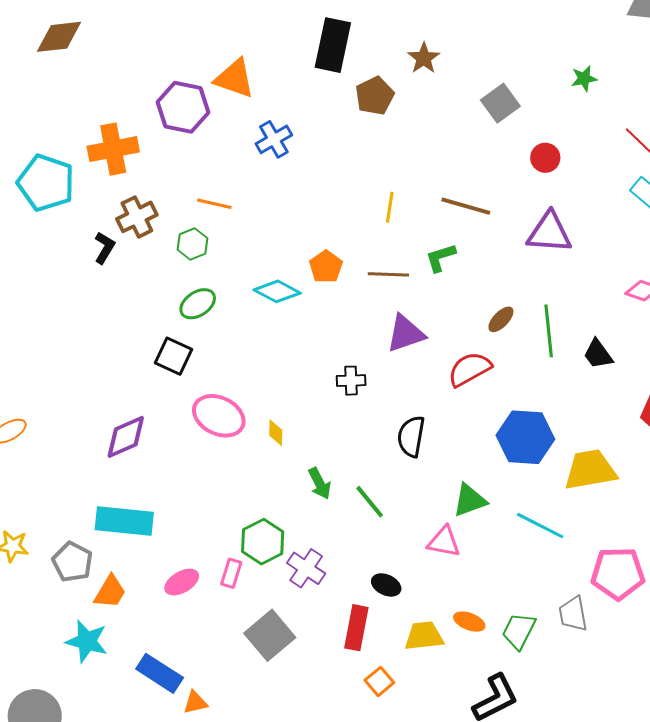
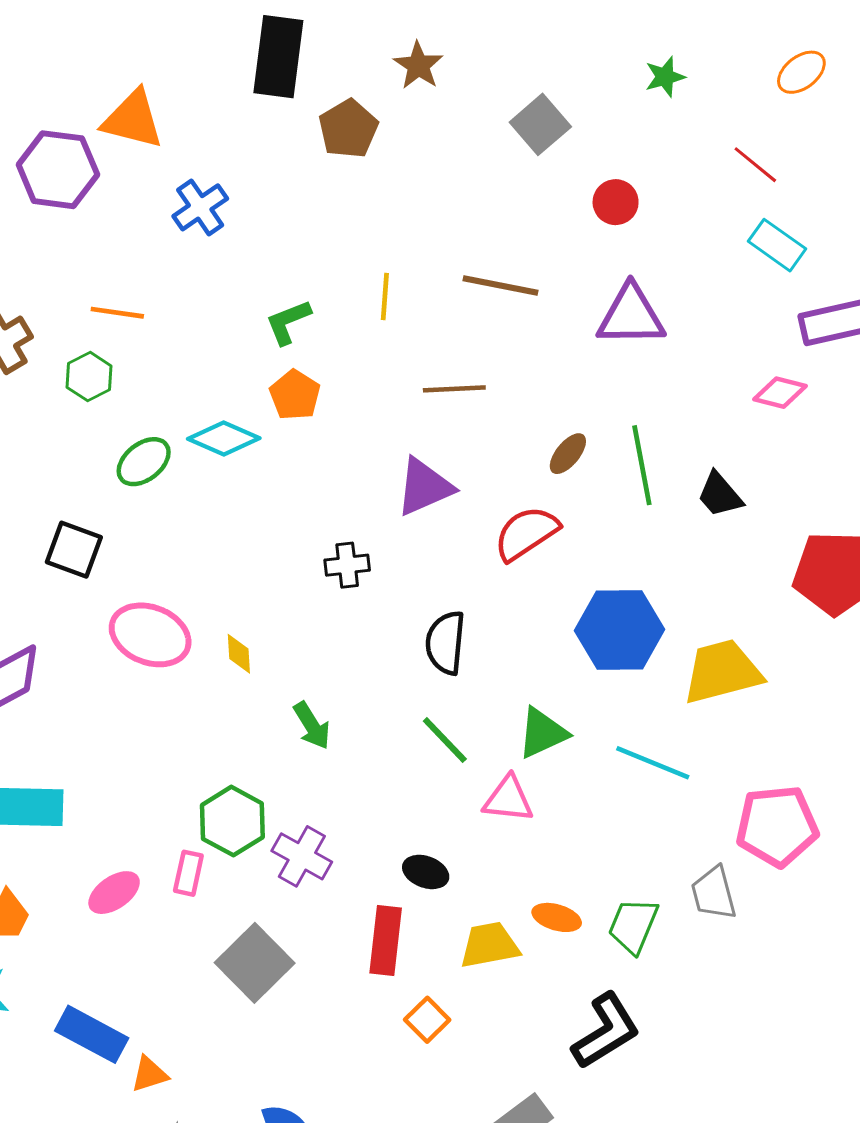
green L-shape: (441, 258) -> (288, 322), moved
brown line: (388, 274) -> (454, 389), moved
green ellipse: (198, 304) -> (144, 462), moved
green line: (370, 502) -> (445, 740), moved

